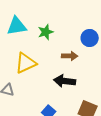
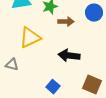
brown arrow: (70, 56) -> (66, 22), moved

